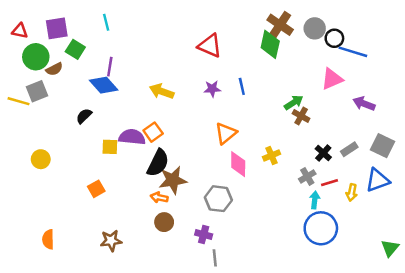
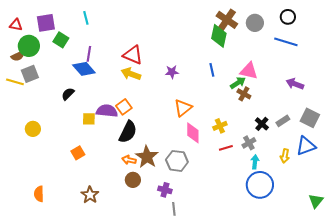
black circle: (334, 38) -> (288, 17), moved
red triangle: (210, 46) -> (133, 55), moved
brown semicircle: (54, 69) -> (18, 56), moved
pink triangle: (332, 79) -> (249, 71), moved, turned 36
blue line: (242, 86) -> (212, 70), moved
brown star: (173, 180) -> (147, 157), moved, turned -30
red line: (329, 183) -> (226, 148), moved
brown star: (111, 241) -> (90, 195), turned -30

